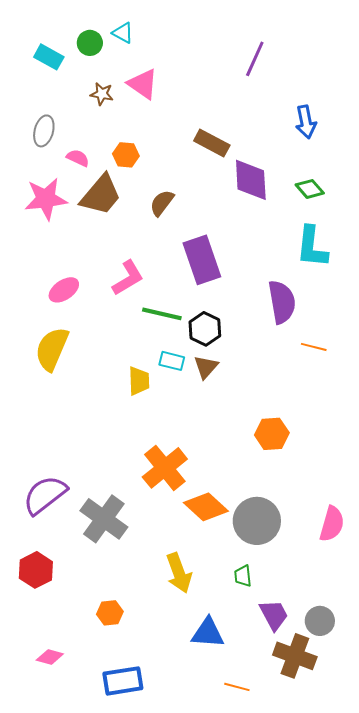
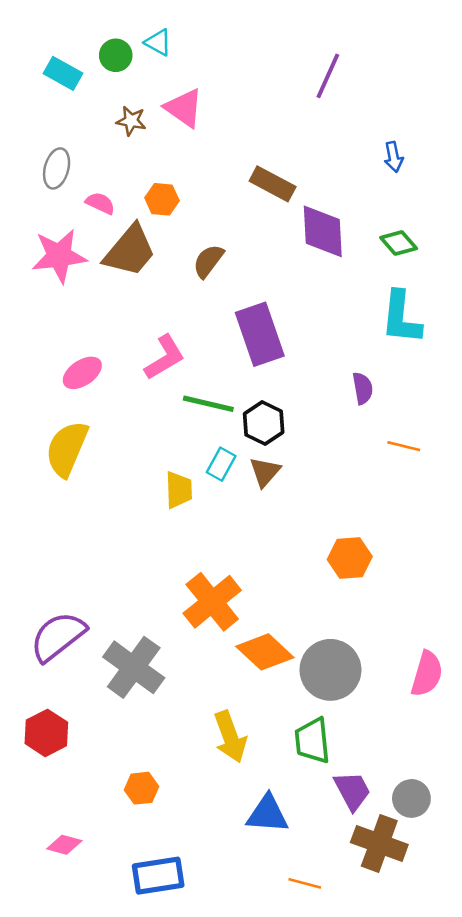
blue arrow: (306, 122) -> (393, 157), size x0.7
purple semicircle: (282, 302) -> (363, 388), size x0.6
cyan rectangle: (172, 361) -> (221, 464), turned -75
green trapezoid: (243, 576) -> (312, 741), size x1.6

